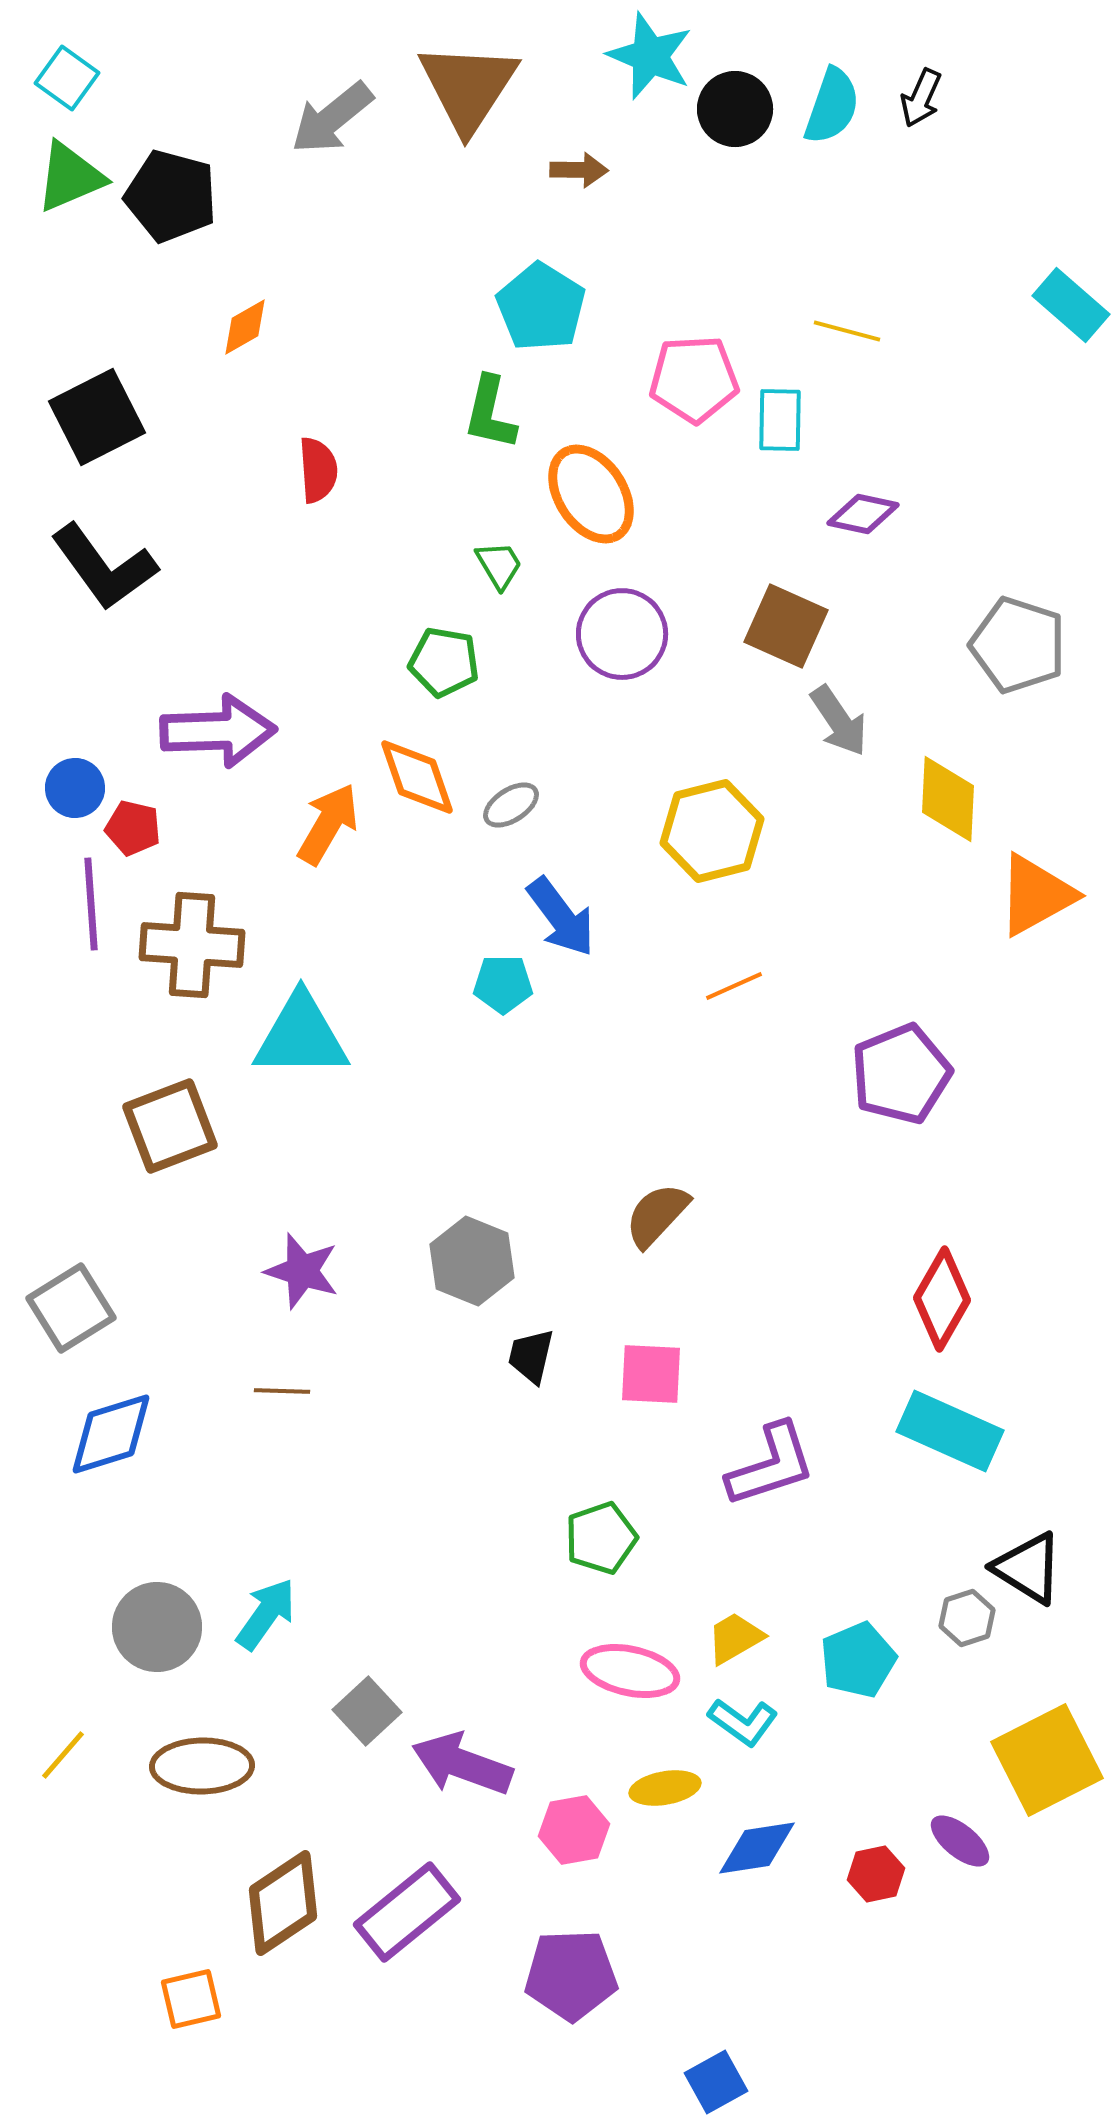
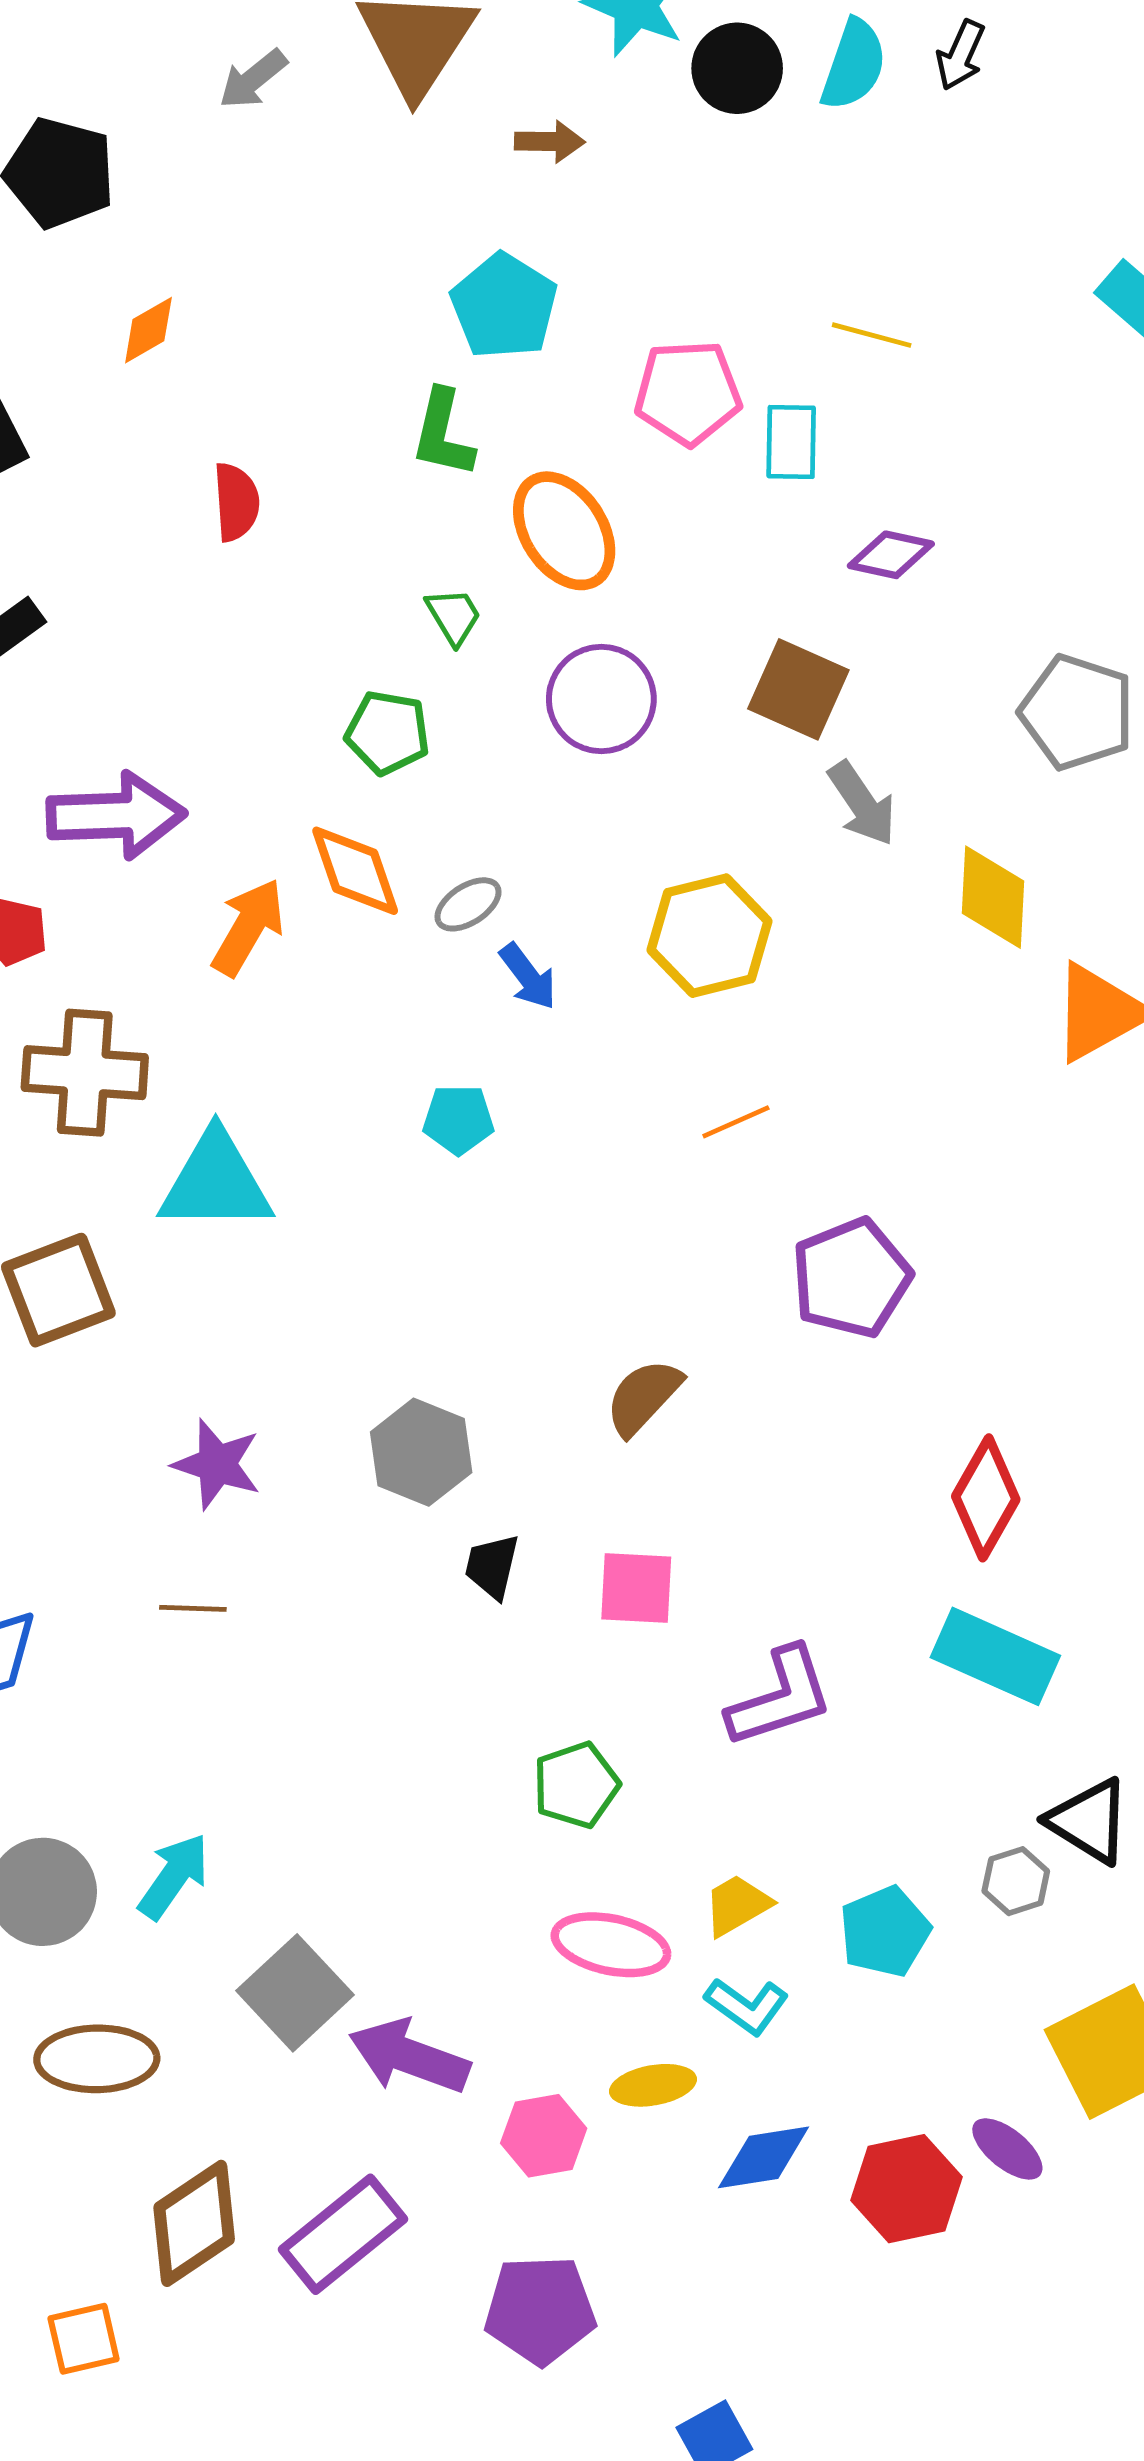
gray arrow: (332, 118) -> (253, 79), size x0.7
blue arrow: (561, 917) -> (528, 976), moved, size x0.7
purple pentagon: (901, 1074) -> (851, 1278), moved
gray square: (367, 1711) -> (295, 1993), size x1.4
red hexagon: (876, 1874) -> (906, 2189), size x1.6

